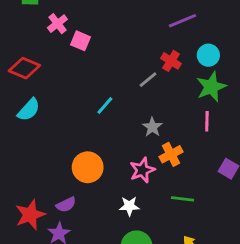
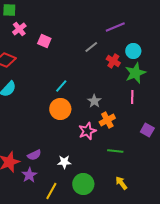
pink cross: (57, 24) -> (19, 29), moved
red cross: (171, 61) -> (113, 61), moved
gray line: (148, 80) -> (91, 47), moved
orange circle: (88, 167) -> (60, 109), moved
white star: (129, 206) -> (64, 162), moved

